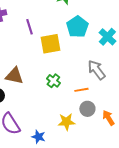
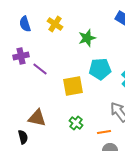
purple line: (29, 27) -> (40, 69), moved, turned -35
cyan pentagon: (77, 27) -> (100, 69), turned 30

